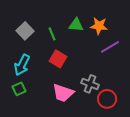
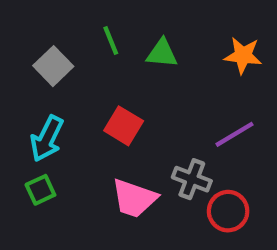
orange star: (99, 26) -> (243, 55), moved
green line: (52, 34) -> (111, 41), moved
purple line: (110, 47) -> (234, 134), moved

